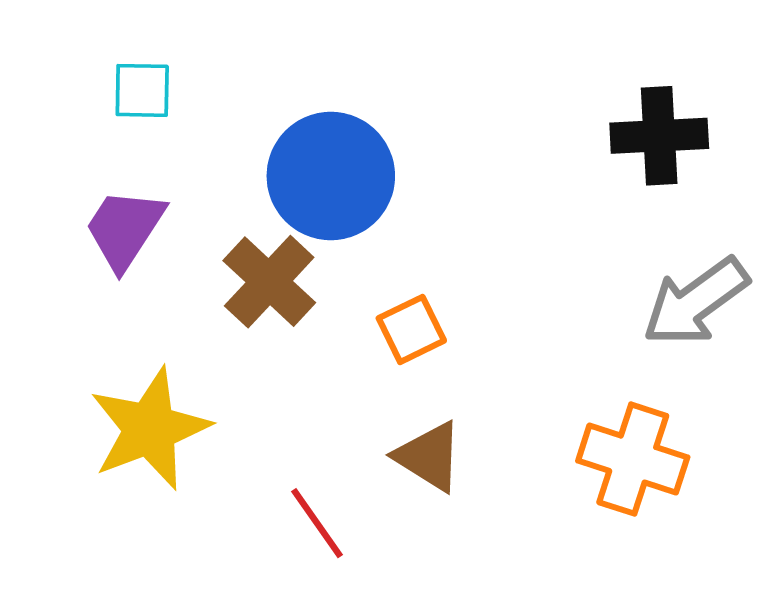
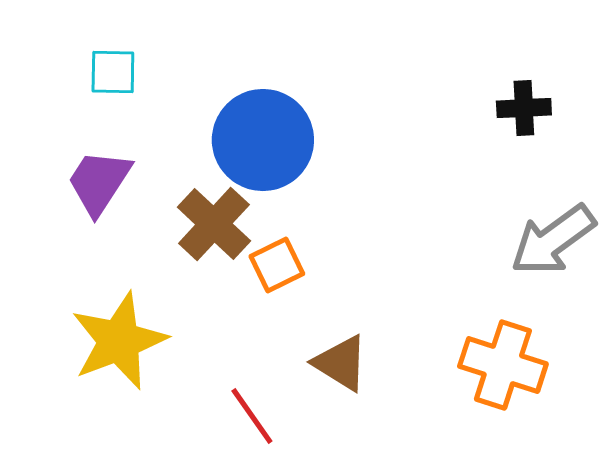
black cross: (659, 136) -> (524, 108), size x0.7
orange square: (411, 329) -> (277, 265), moved

